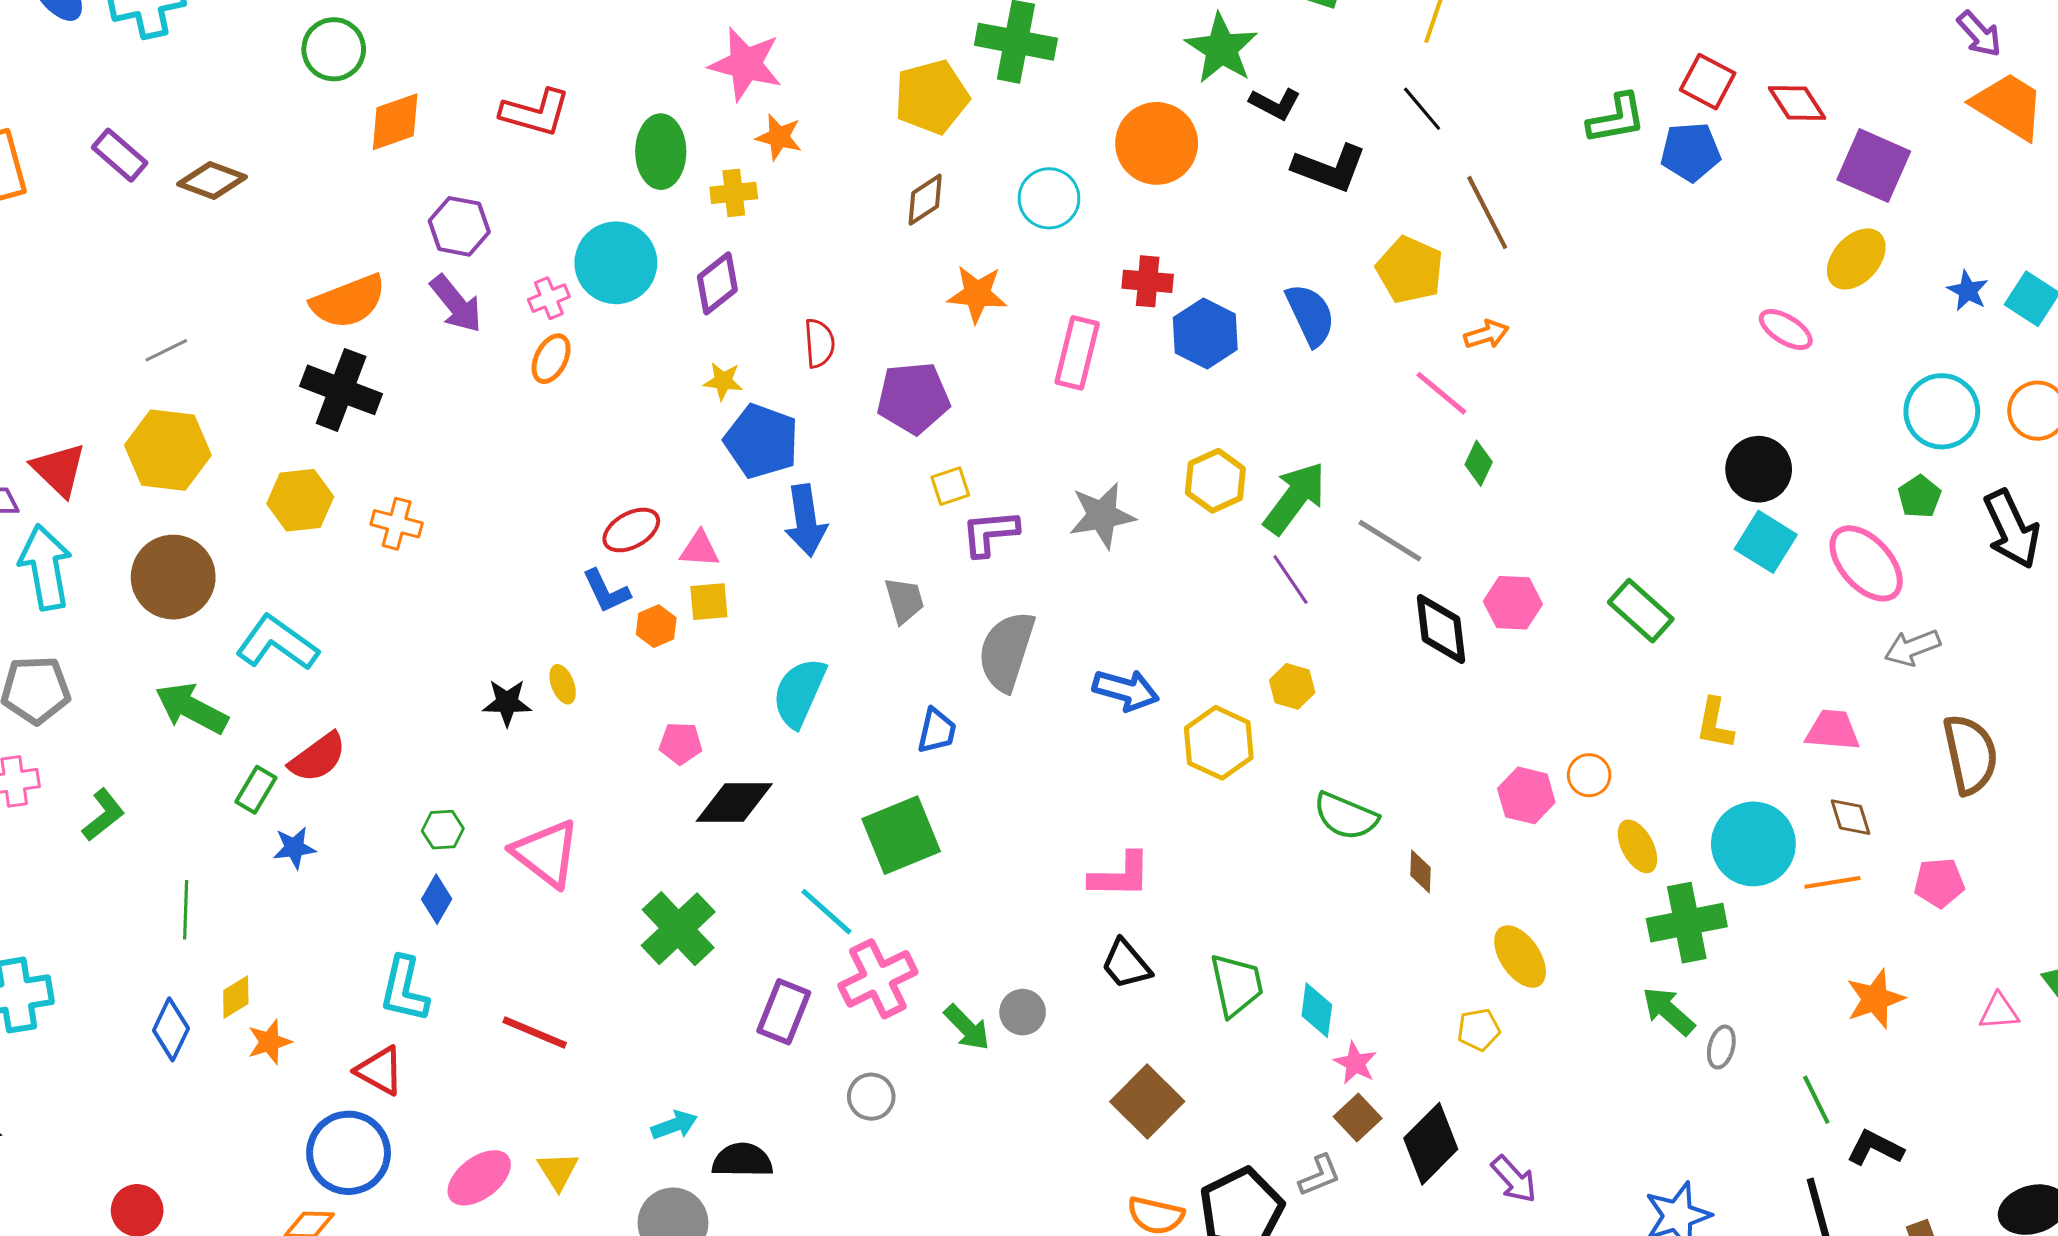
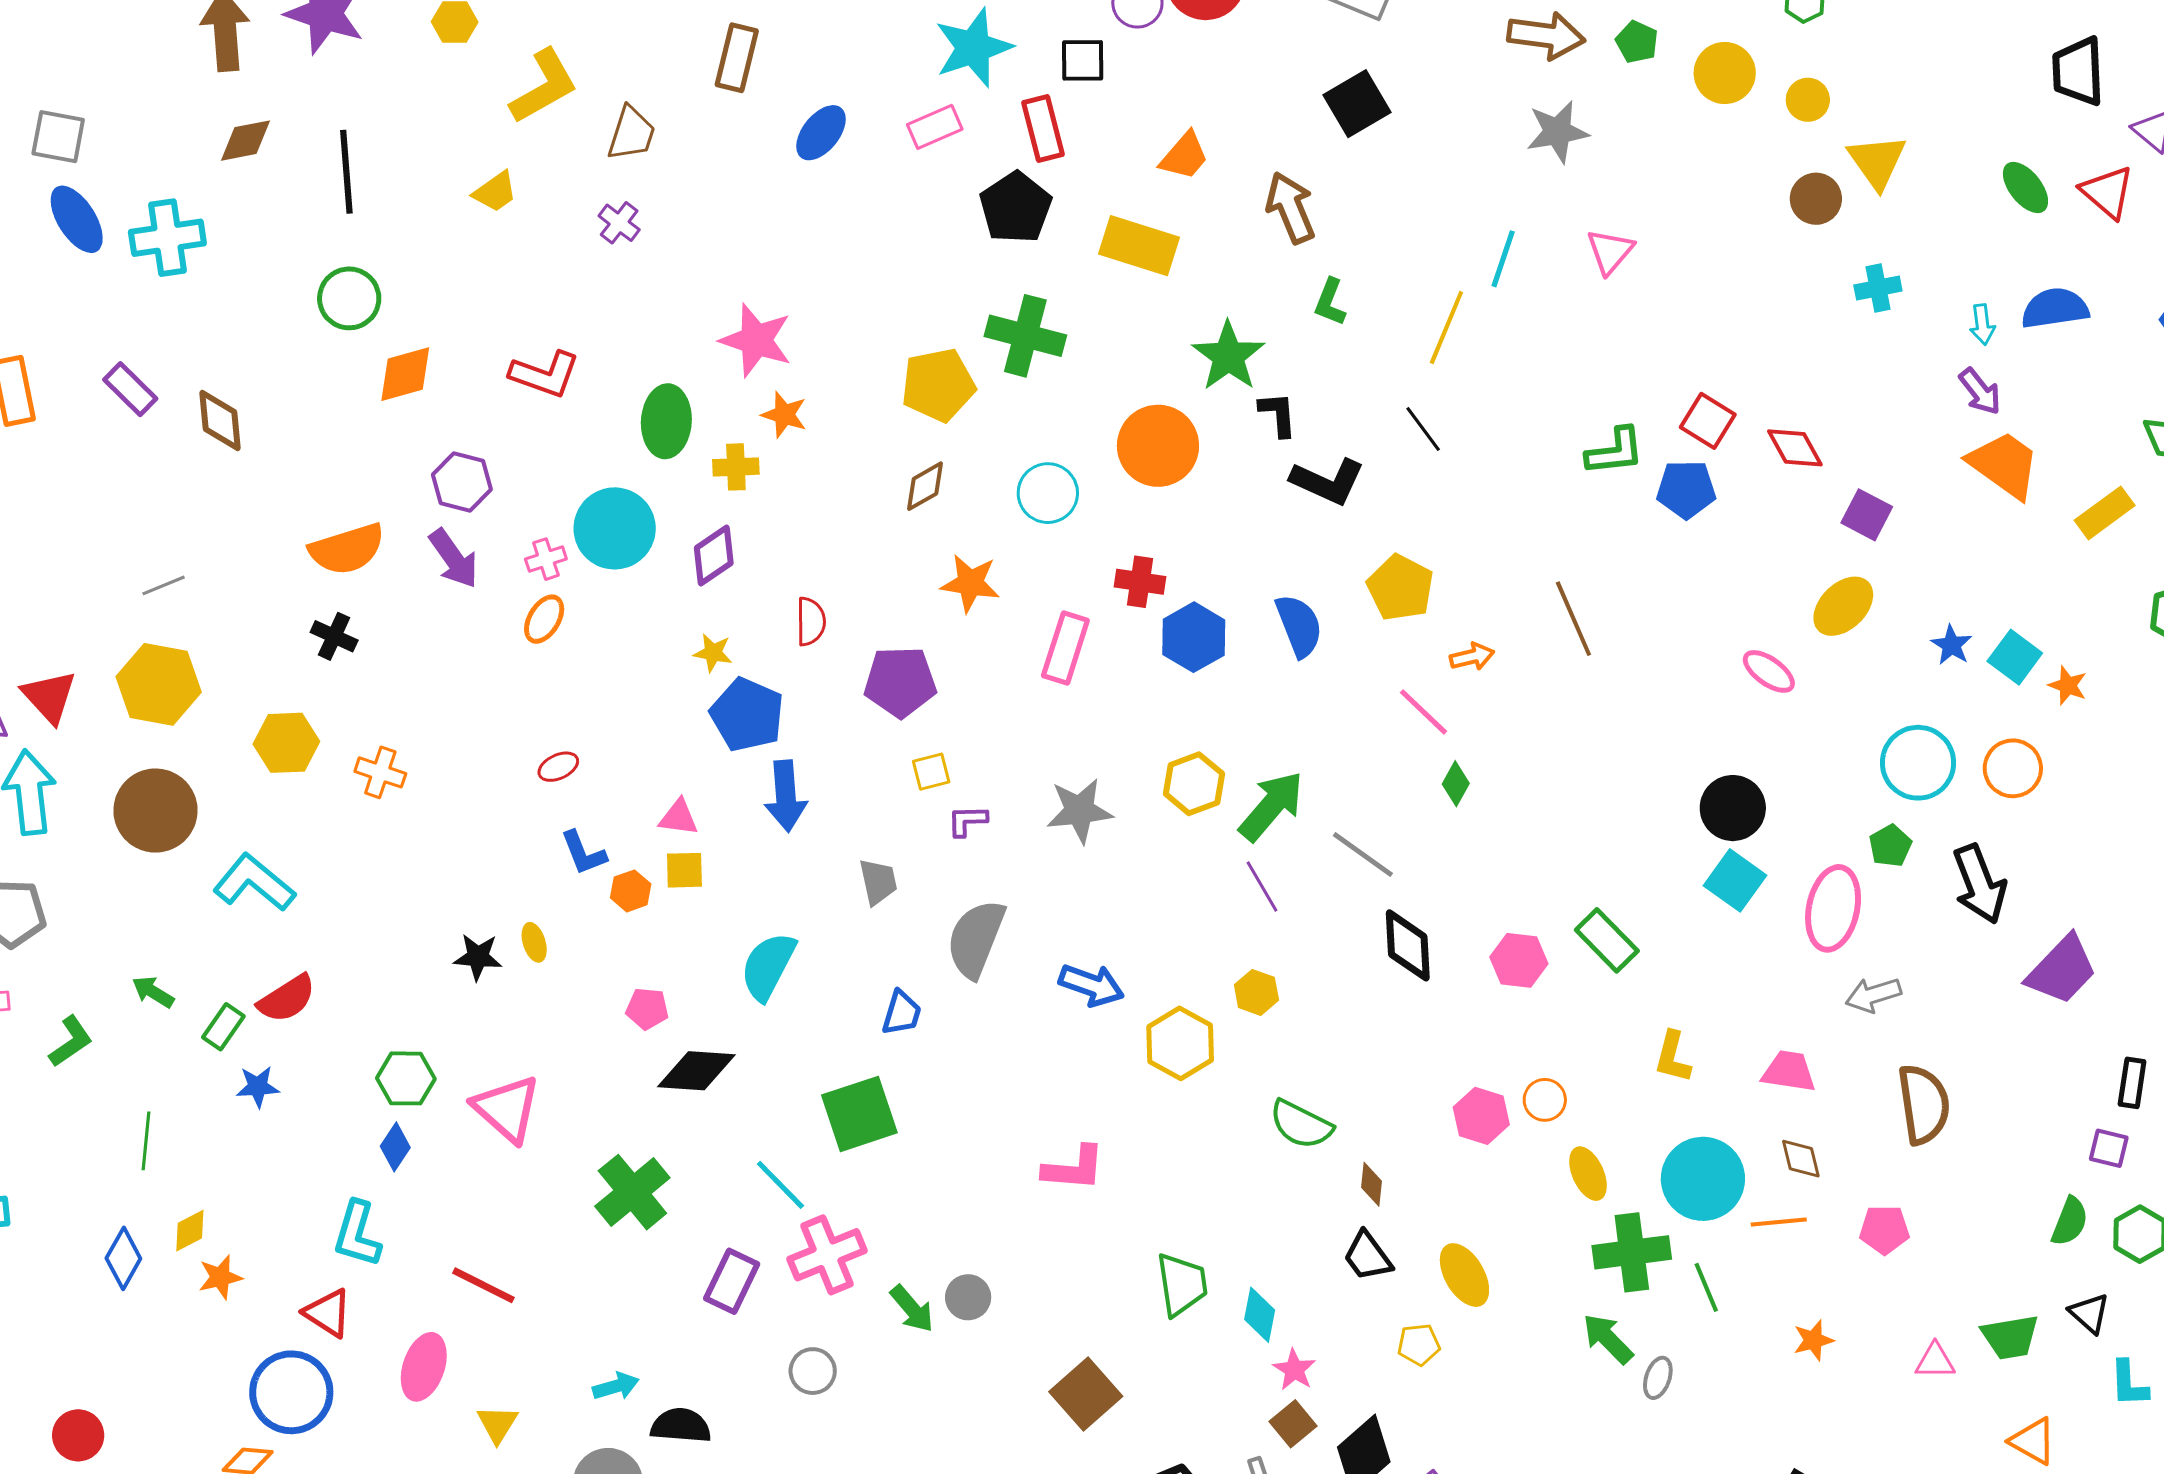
black L-shape: (1275, 104) -> (1278, 414), turned -126
purple square: (1874, 166) -> (1867, 515), size x0.7
brown diamond: (212, 181) -> (220, 420), turned 60
brown line: (1487, 213) -> (1573, 619), moved
black cross: (341, 390) -> (334, 636), size x0.6
red ellipse: (631, 530) -> (558, 767), moved, size x0.7
purple L-shape: (990, 533) -> (967, 821), size x0.7
pink ellipse: (1866, 563) -> (1833, 908), turned 50
pink hexagon: (1513, 603) -> (1519, 960), moved
green arrow: (191, 708) -> (153, 992), moved, size x0.6
green hexagon: (443, 830) -> (406, 1078), size x1.4
black trapezoid: (1126, 964) -> (1368, 1256), moved
orange star: (1875, 999) -> (1813, 1340), size x0.7
green line: (1816, 1100) -> (1706, 1287), moved
pink ellipse: (479, 1178) -> (424, 1367), moved, turned -38

